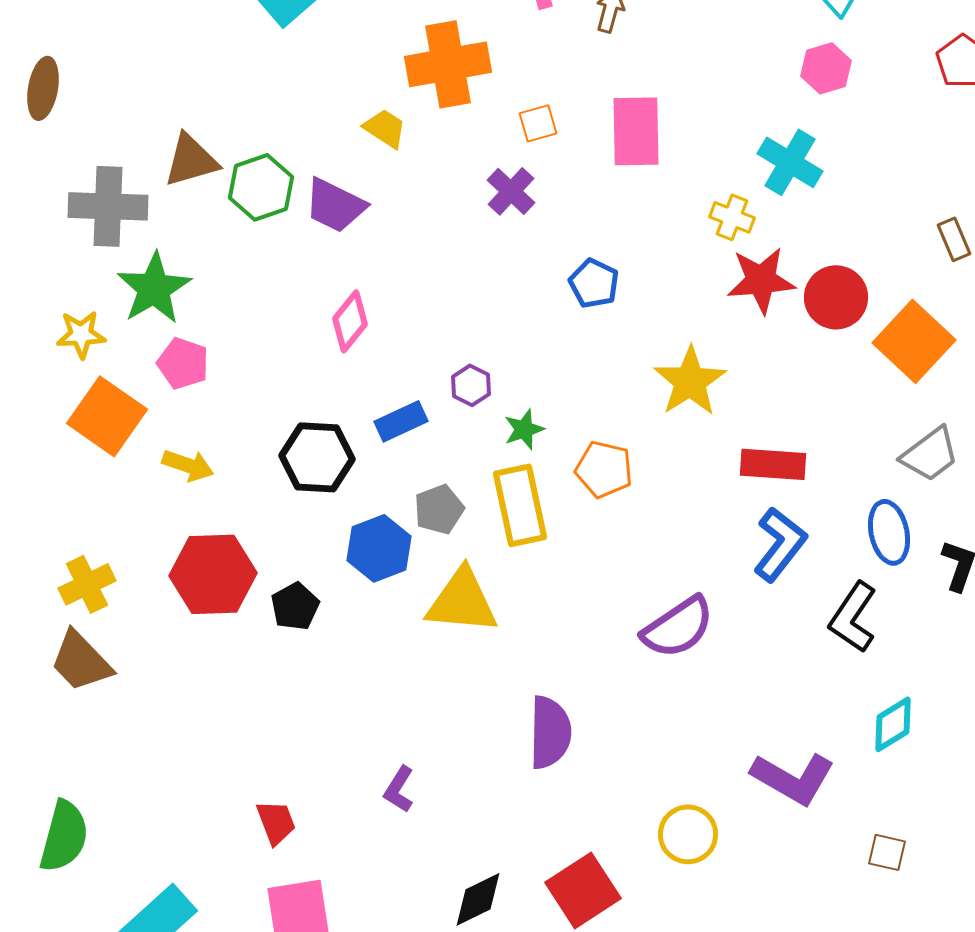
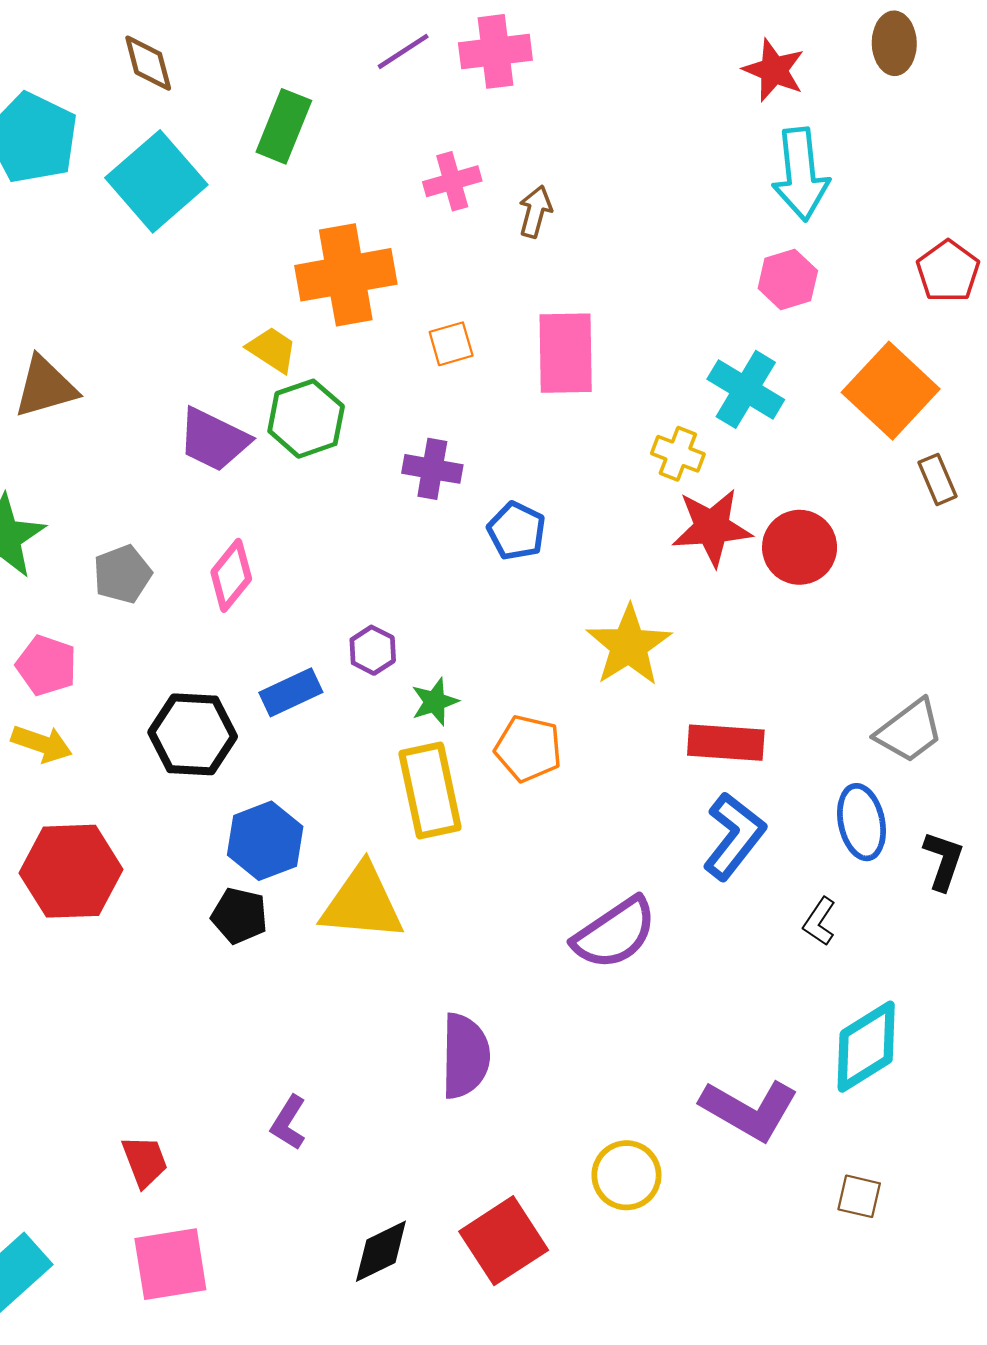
green hexagon: (261, 187) -> (306, 419), moved
purple cross: (511, 191) -> (432, 469), moved, turned -33
orange square: (914, 341) -> (891, 391), moved
pink pentagon: (183, 363) -> (46, 665), moved
gray pentagon: (439, 509) -> (122, 574), moved
black pentagon: (295, 606) -> (239, 916), moved, turned -30
black L-shape: (853, 617) -> (819, 921), size x0.6
cyan diamond: (893, 724) -> (866, 1047), size x1.4

